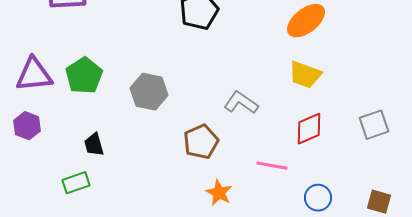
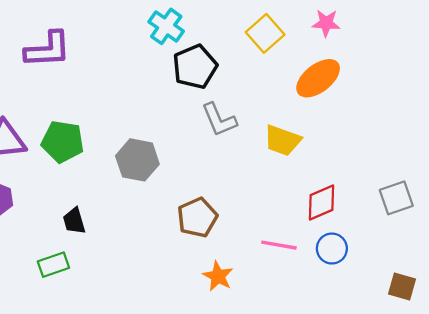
yellow trapezoid: (305, 75) -> (282, 140), moved
green pentagon: (84, 76) -> (63, 142), turned -30
gray L-shape: (241, 103) -> (219, 120), moved, turned -148
blue circle: (318, 198) -> (332, 249), moved

